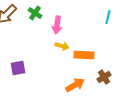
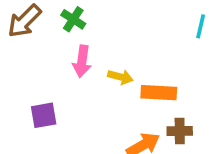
pink arrow: (57, 25) -> (82, 61), moved
brown cross: (104, 77) -> (180, 131), moved, turned 32

